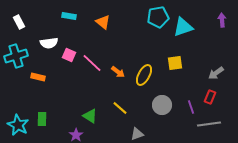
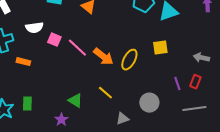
orange arrow: (118, 72) -> (103, 57), size x1.5
gray arrow: (216, 73) -> (201, 58), turned 49
gray circle: (162, 105) -> (149, 103), moved
purple line: (191, 107) -> (177, 84), moved

